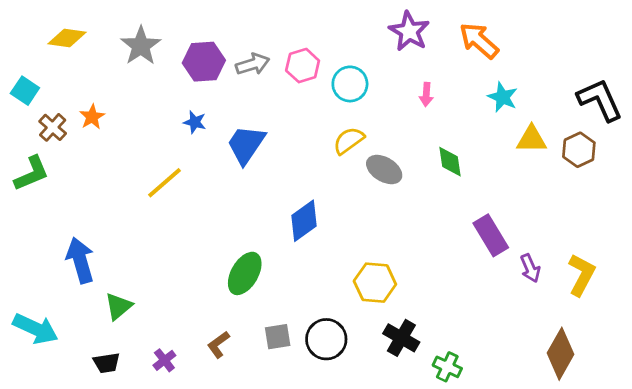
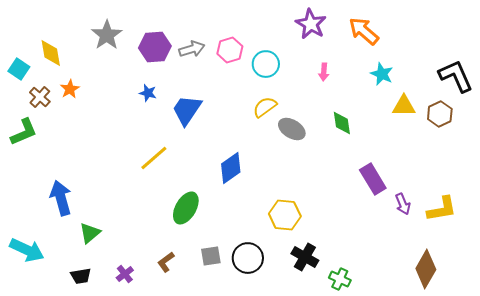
yellow diamond: (67, 38) -> (51, 53), moved, turned 72
yellow line: (164, 183) -> (154, 158), moved
yellow L-shape: (582, 275) -> (442, 209), turned 52

